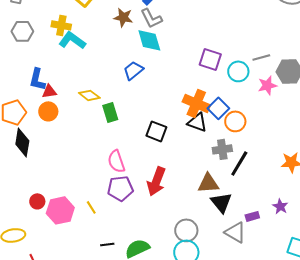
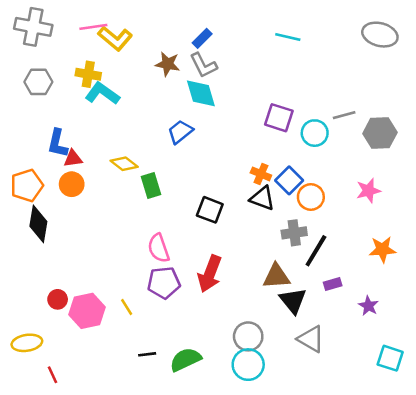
pink star: (267, 85) -> (368, 191), moved
orange cross: (196, 103) -> (261, 174), size x0.6
purple rectangle: (252, 216) -> (333, 284), moved

